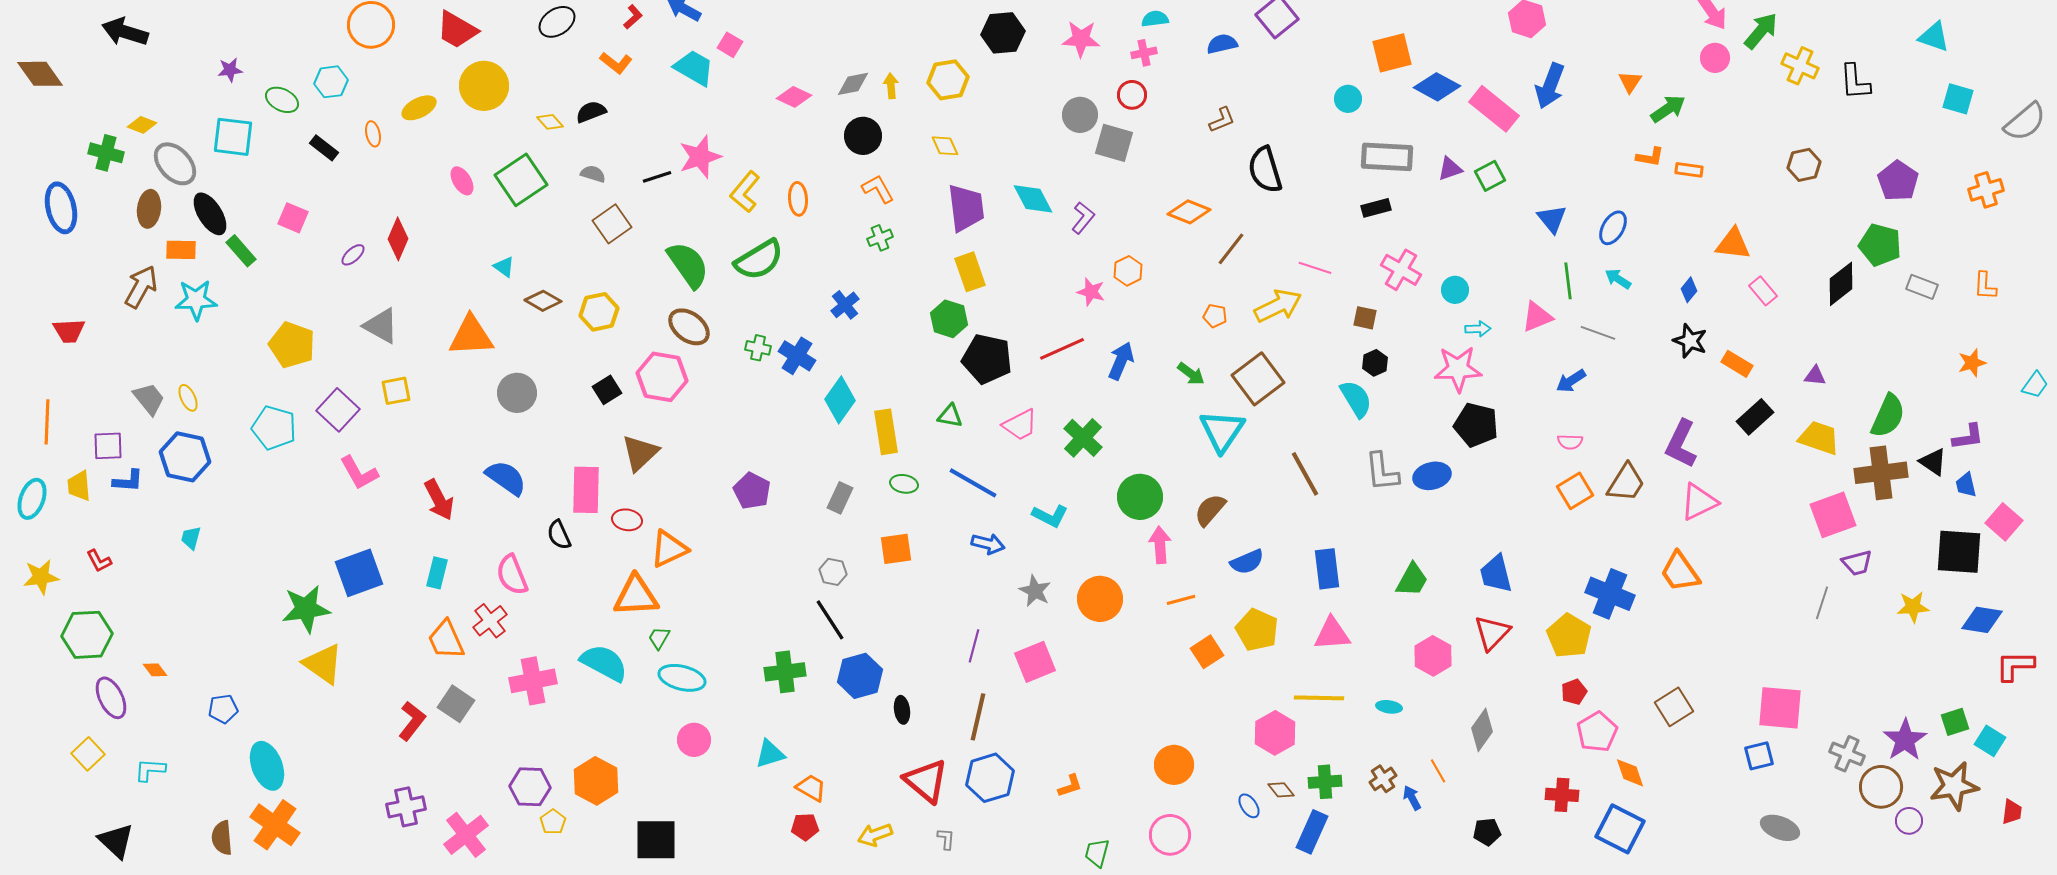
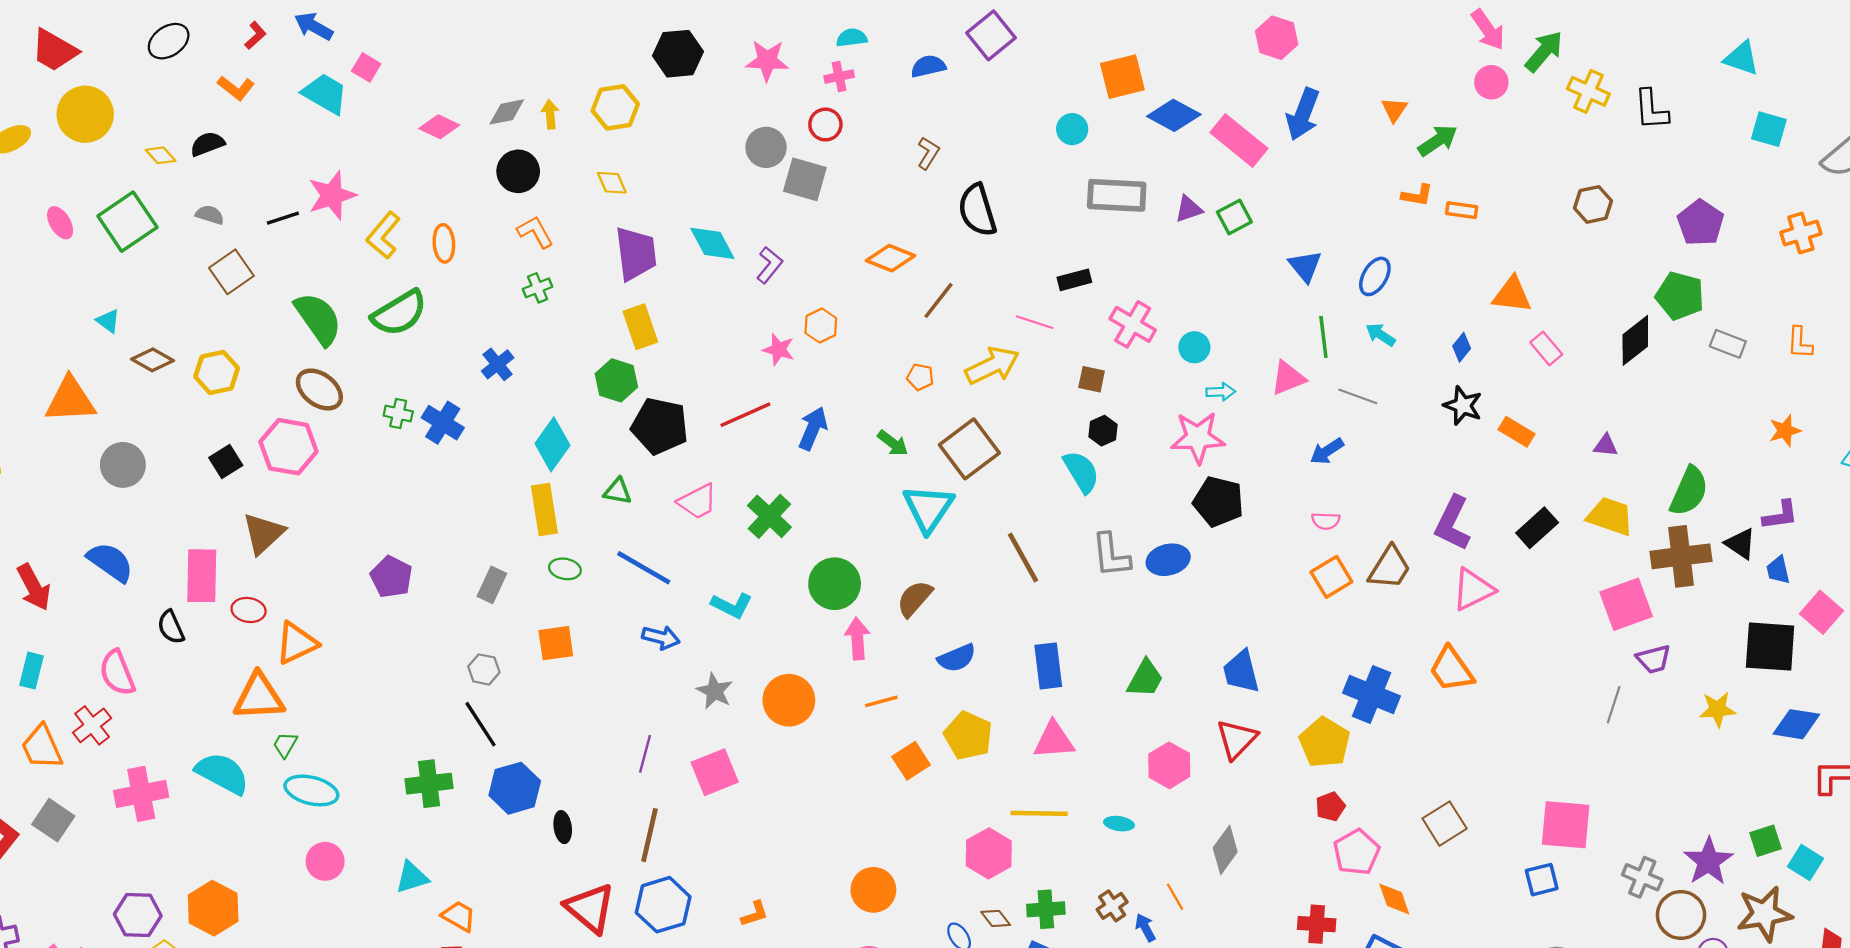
brown L-shape: (1222, 120) -> (928, 153), turned -36
black rectangle: (1376, 208) -> (1074, 280), moved
cyan diamond: (840, 400) -> (552, 444), moved
black rectangle: (1755, 417) -> (1537, 528), moved

